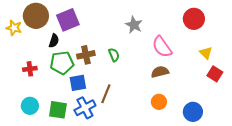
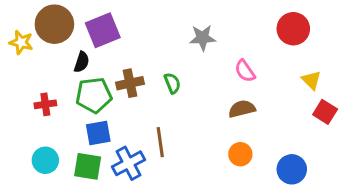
gray star: (134, 25) -> (203, 38), turned -30
pink semicircle: (162, 47) -> (245, 71), size x0.7
blue square: (78, 83) -> (98, 133), moved
brown line: (106, 94) -> (160, 142), turned -30

